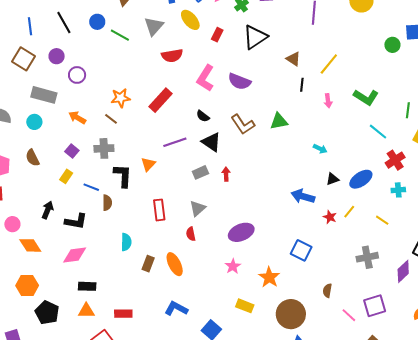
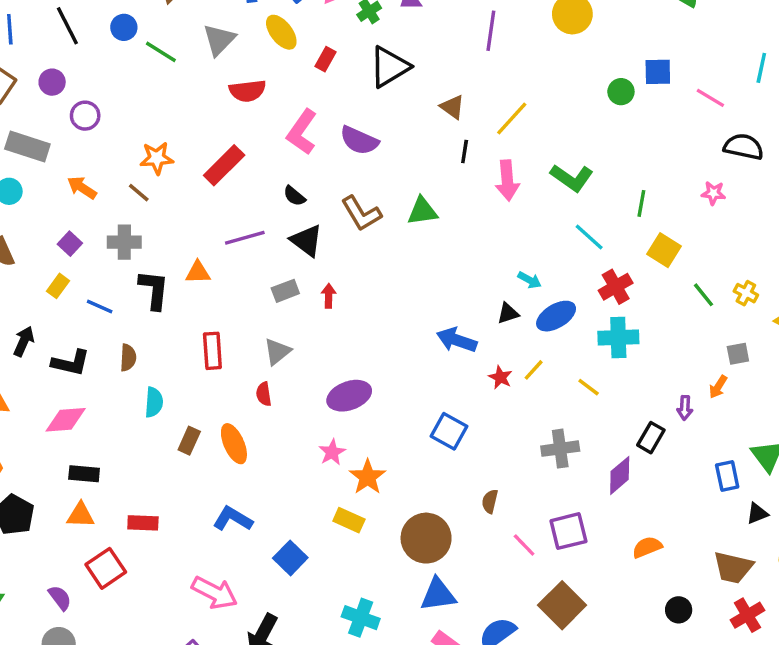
pink arrow: (328, 101) -> (507, 180), size x1.6
cyan arrow: (320, 149) -> (530, 280), moved
orange triangle: (148, 164) -> (198, 272), turned 42
cyan cross: (398, 190) -> (618, 338), size x1.6
brown semicircle: (107, 203) -> (128, 358), moved
orange star: (269, 277) -> (368, 477), moved

